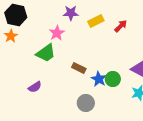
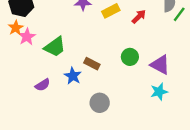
pink star: (57, 33) -> (27, 37), moved
blue star: (99, 79) -> (73, 76), moved
green circle: (113, 79) -> (130, 57), moved

